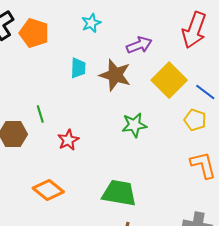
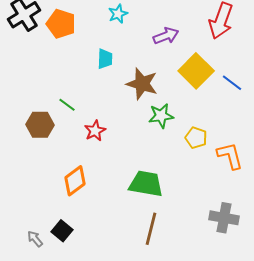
brown star: (115, 75) -> (142, 84), moved
green line: (40, 114) -> (67, 105), turned -36
yellow pentagon: (195, 120) -> (196, 138), moved
orange diamond: (48, 190) -> (75, 181), turned -76

